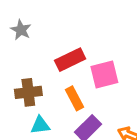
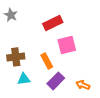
red rectangle: (70, 60) -> (53, 23), moved

